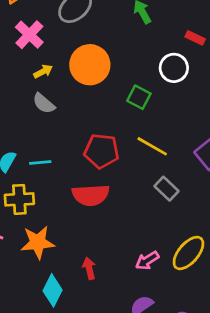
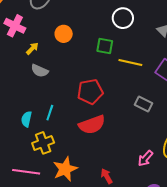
orange circle: (90, 65) -> (64, 34), size x0.6
yellow line: (152, 146) -> (130, 62), moved
cyan line: (40, 162) -> (50, 113), turned -49

